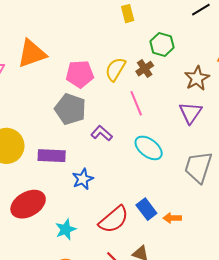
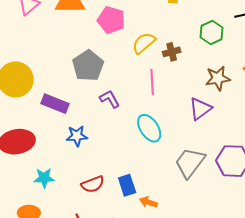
green hexagon: (162, 44) -> (212, 32), moved
pink pentagon: (80, 74) -> (111, 20), moved
red semicircle: (114, 220) -> (93, 184), size x0.7

